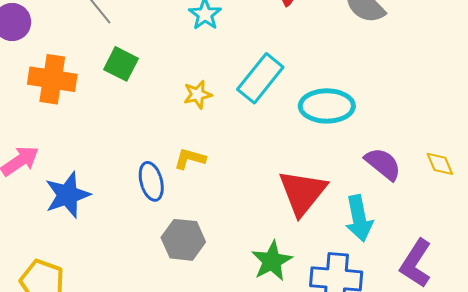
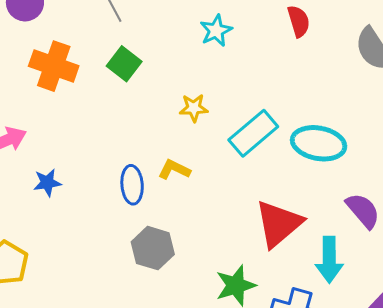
cyan rectangle: (260, 78) -> (253, 133), moved
blue star: (67, 195) -> (47, 183), size x0.6

